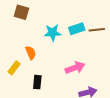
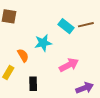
cyan rectangle: (77, 29) -> (66, 26), turned 63
cyan star: (53, 33) -> (43, 43), moved

